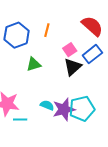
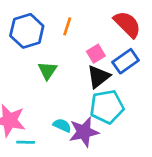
green triangle: (34, 64) -> (47, 70), turned -42
cyan pentagon: (82, 109) -> (107, 107), moved

